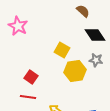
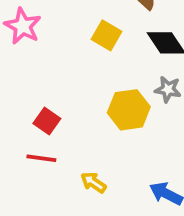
yellow square: (62, 50) -> (106, 35), moved

